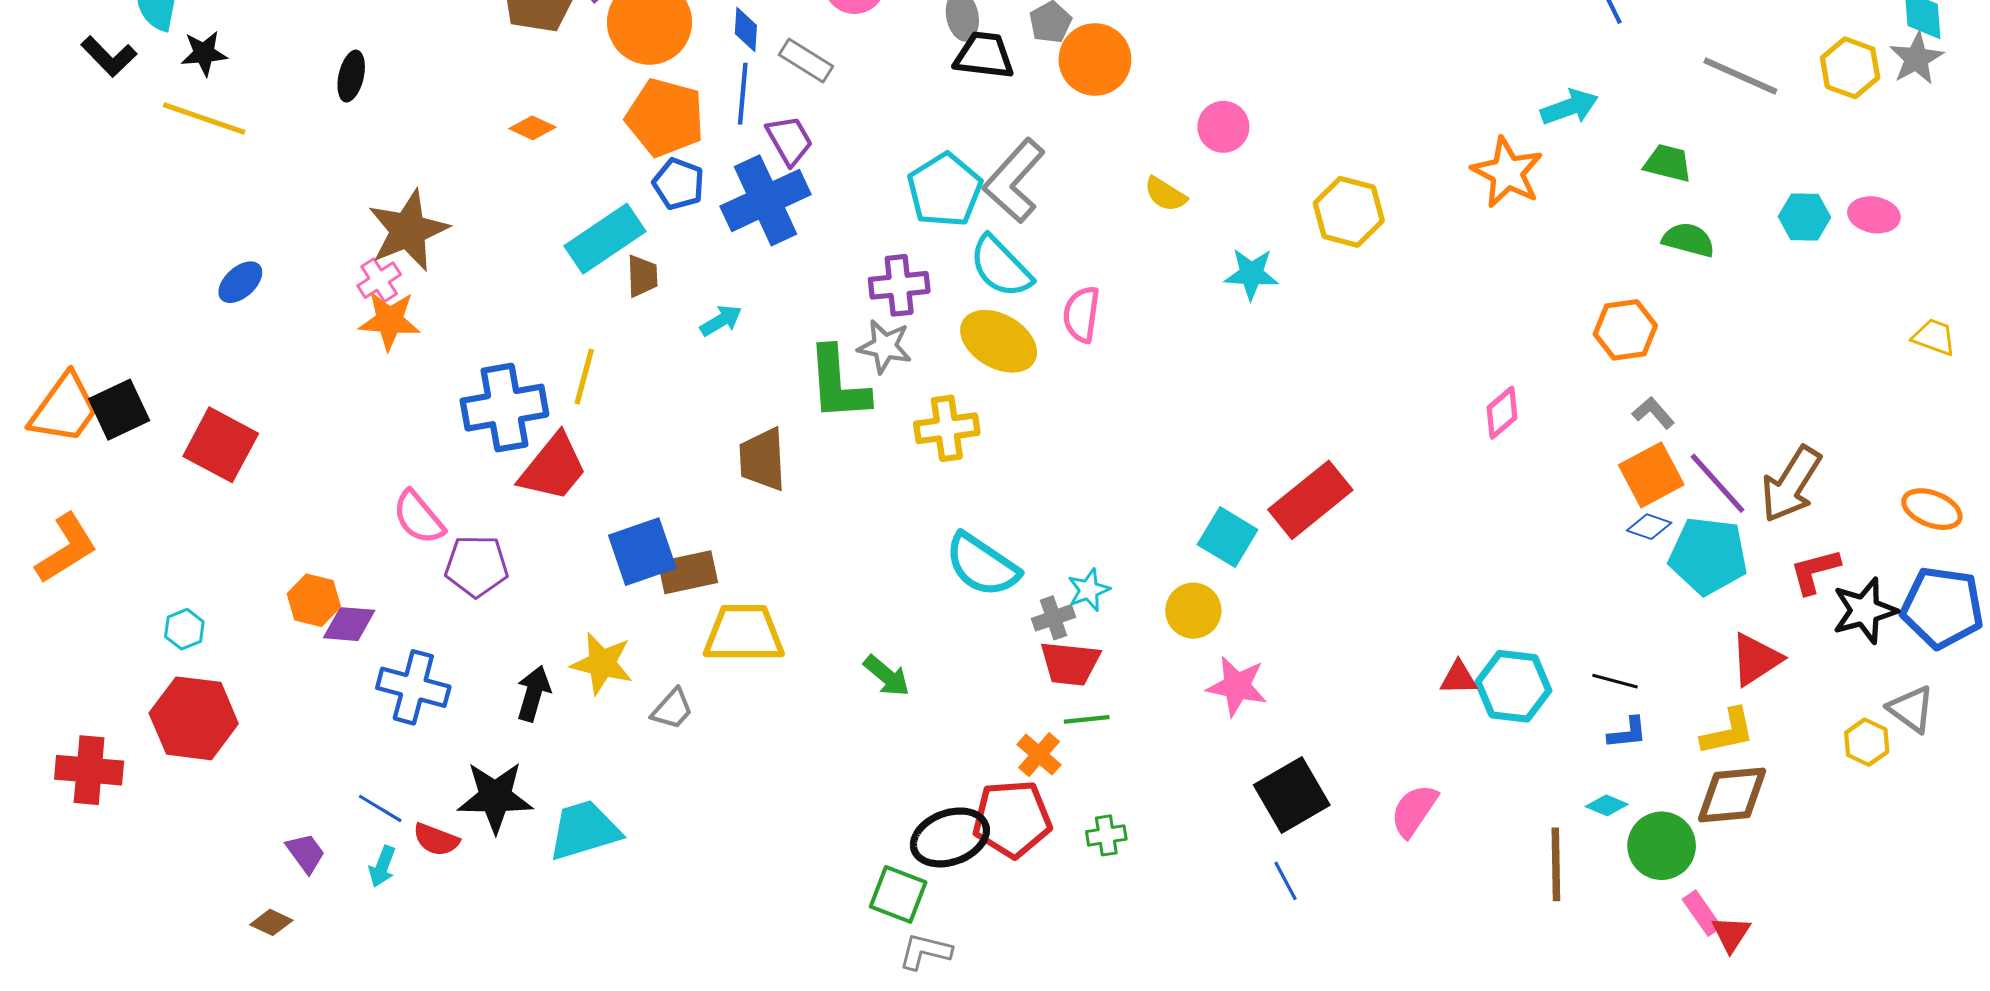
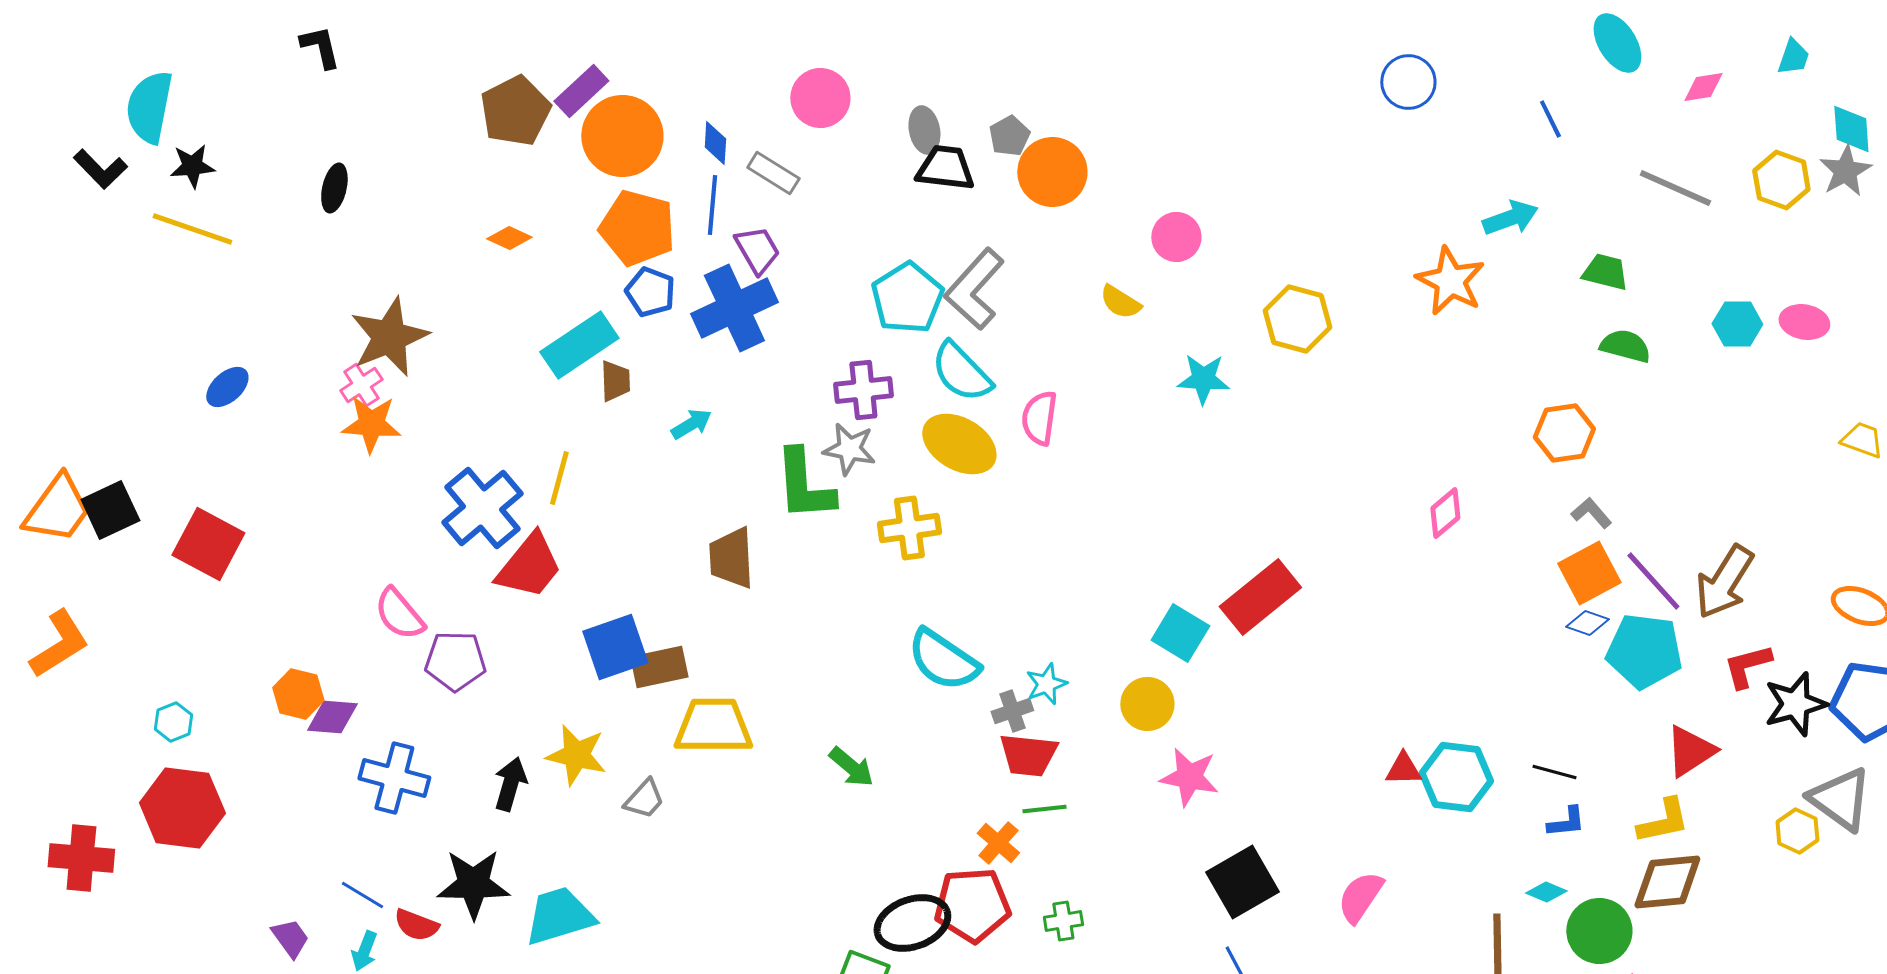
blue cross: (504, 408) -> (482, 508), turned -30
gray triangle: (1911, 709) -> (1840, 799), size x1.4

